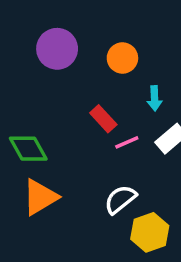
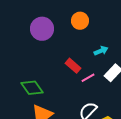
orange circle: (122, 58) -> (80, 21), moved
cyan arrow: (155, 98) -> (101, 51), turned -104

